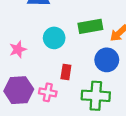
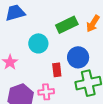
blue circle: (107, 60) -> (78, 57), moved

